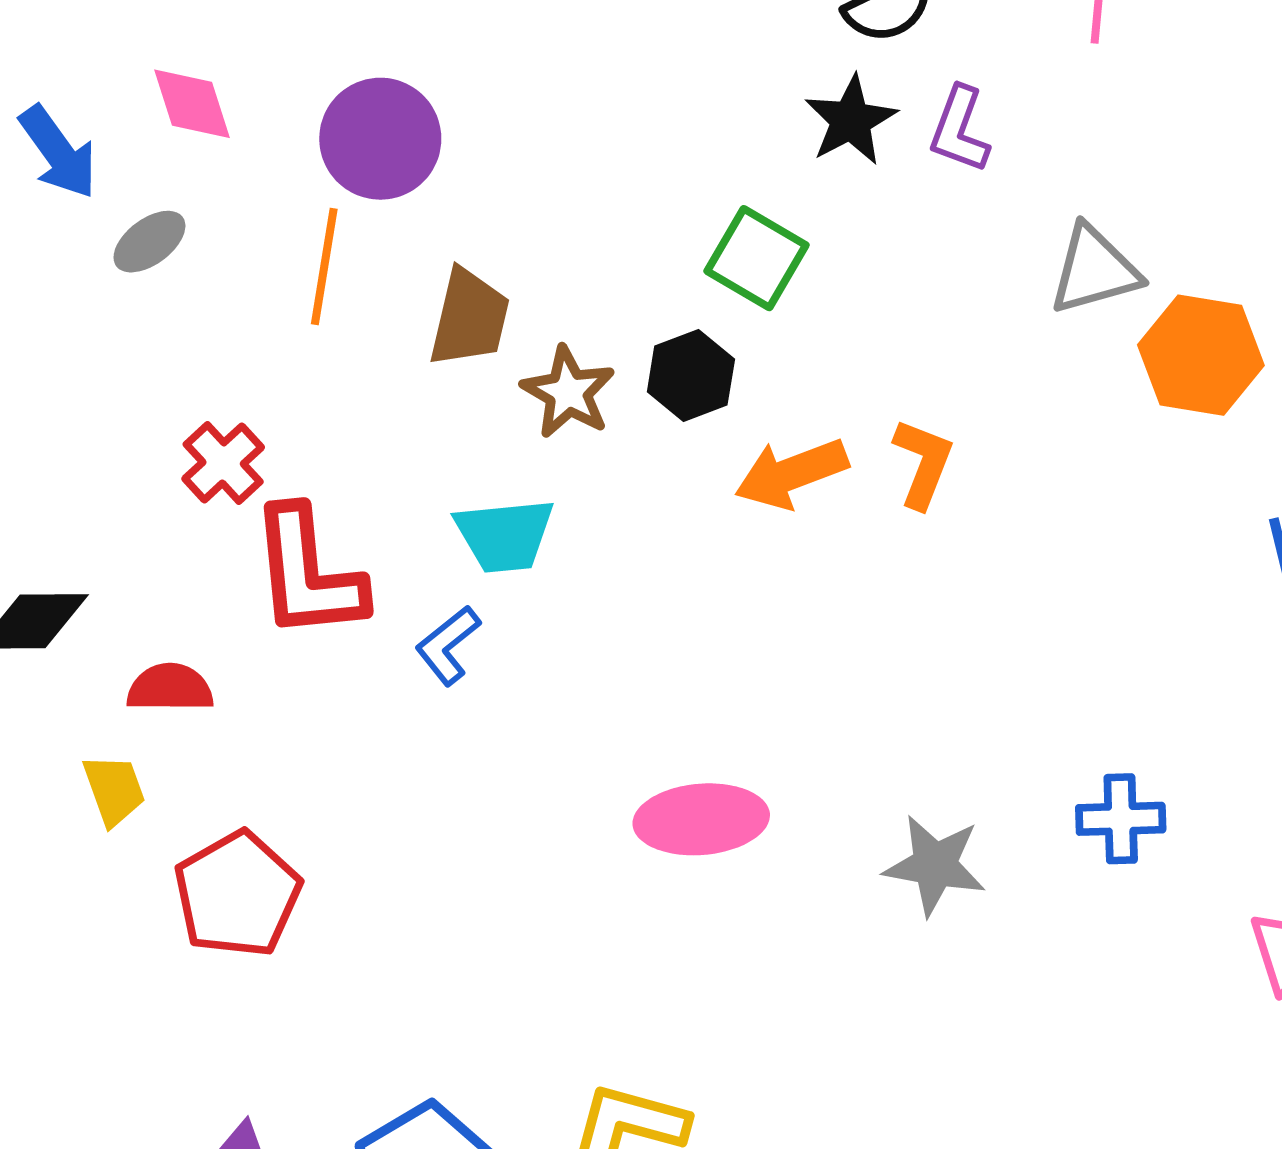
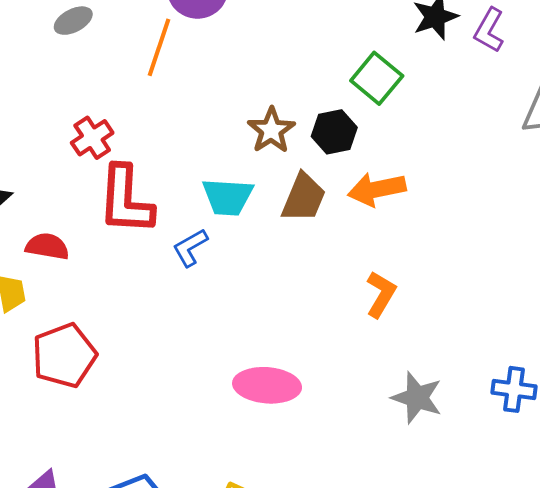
brown trapezoid: (469, 318) -> (304, 198), moved
orange L-shape: (923, 463) -> (381, 294), moved
pink ellipse: (701, 819) -> (267, 385), moved

